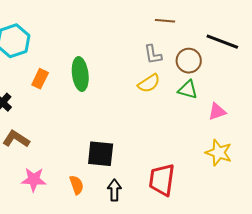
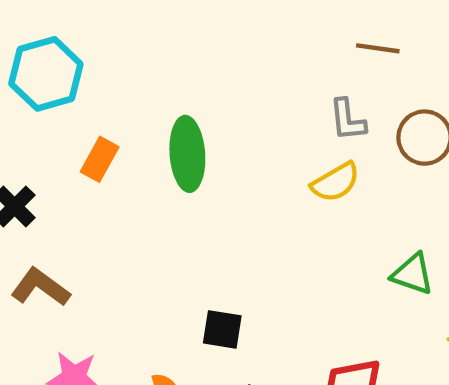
green triangle: (188, 90) -> (413, 274), moved
black square: (101, 154) -> (222, 329), size x0.7

